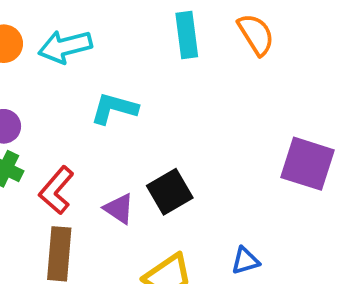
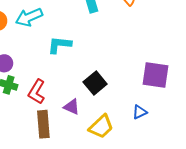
purple square: (308, 164) -> (156, 75), moved
purple triangle: (119, 209) -> (72, 107), moved

